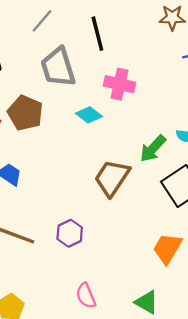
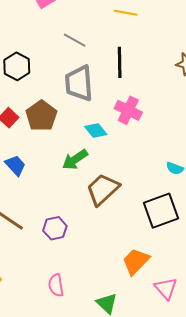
gray line: (42, 21) -> (75, 40), turned 65
green arrow: (153, 149) -> (75, 160), moved

